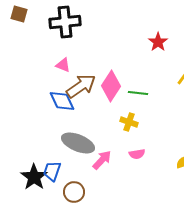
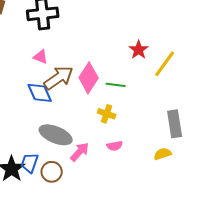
red star: (158, 42) -> (139, 50), moved
brown circle: (74, 192) -> (52, 172), moved

